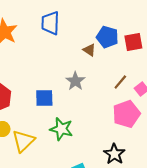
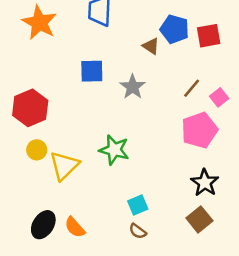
blue square: (44, 98) -> (92, 71), moved
black star: (114, 154) -> (205, 183), moved

